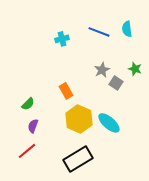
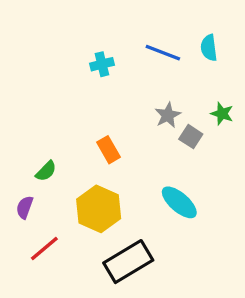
yellow hexagon: (79, 119) -> (99, 209), moved
purple semicircle: (33, 126) -> (25, 207), moved

